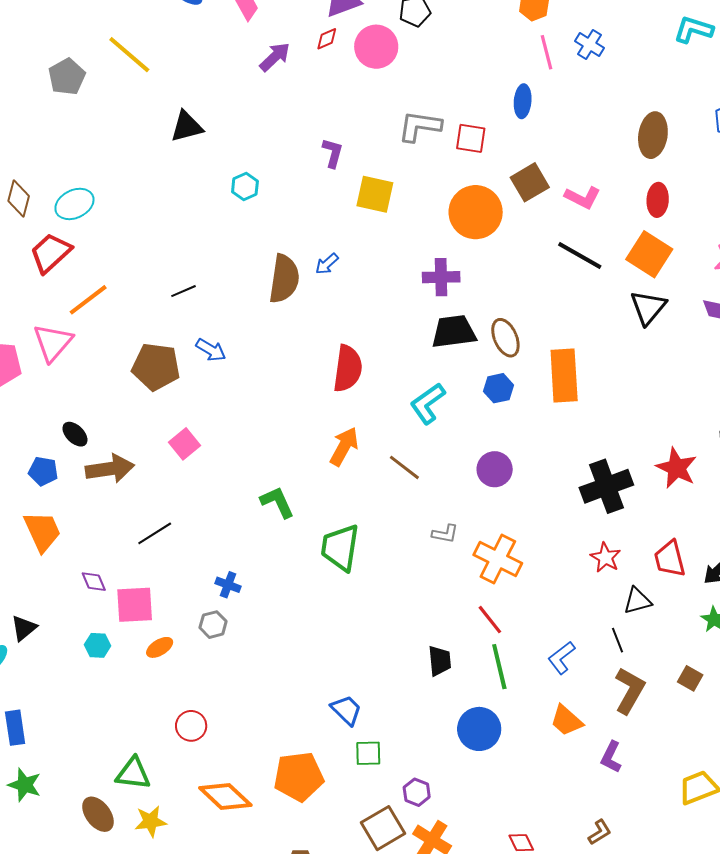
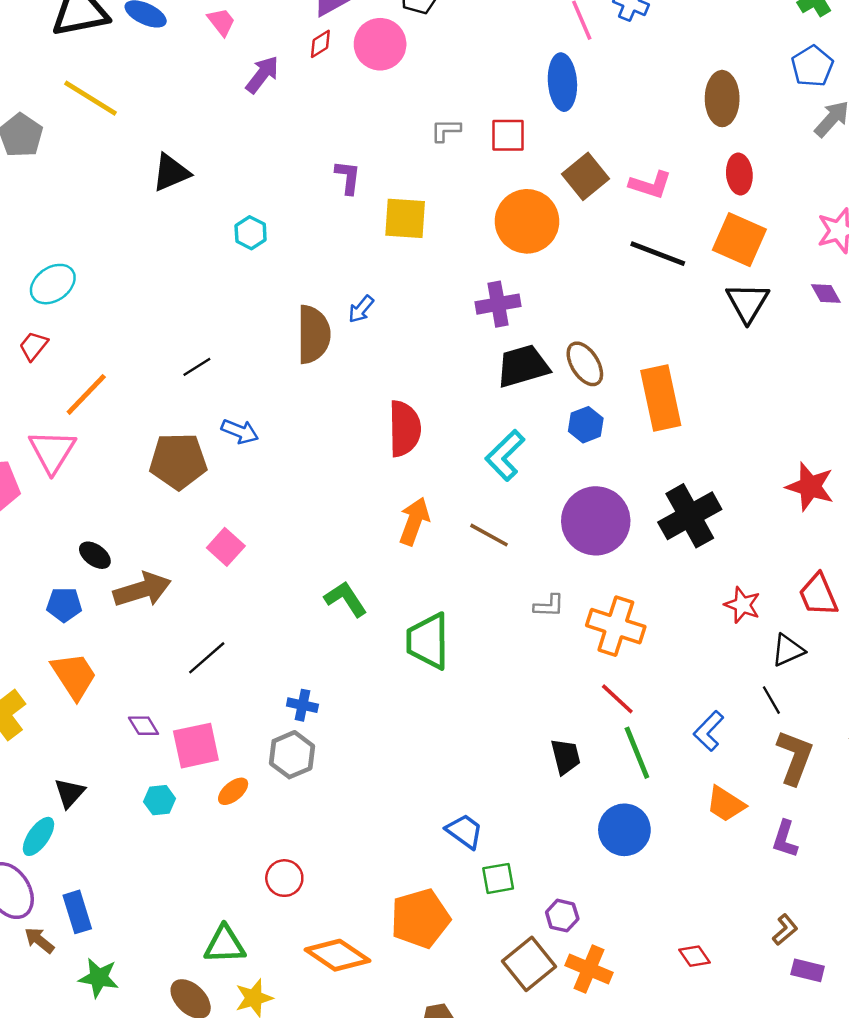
blue ellipse: (523, 101) -> (562, 82), size x1.4
gray L-shape: (420, 126) -> (446, 130), size x0.6
red trapezoid: (51, 253) -> (33, 346), size x0.6
purple circle: (495, 469) -> (596, 521), size x1.6
black cross: (606, 486) -> (690, 516), moved
gray hexagon: (213, 625) -> (292, 755), size x1.4

